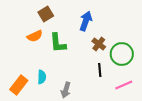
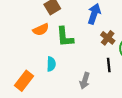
cyan semicircle: (42, 77) -> (51, 64), moved
gray arrow: (66, 90) -> (85, 81), moved

